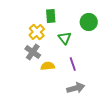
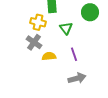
yellow cross: (37, 32) -> (38, 22), turned -35

